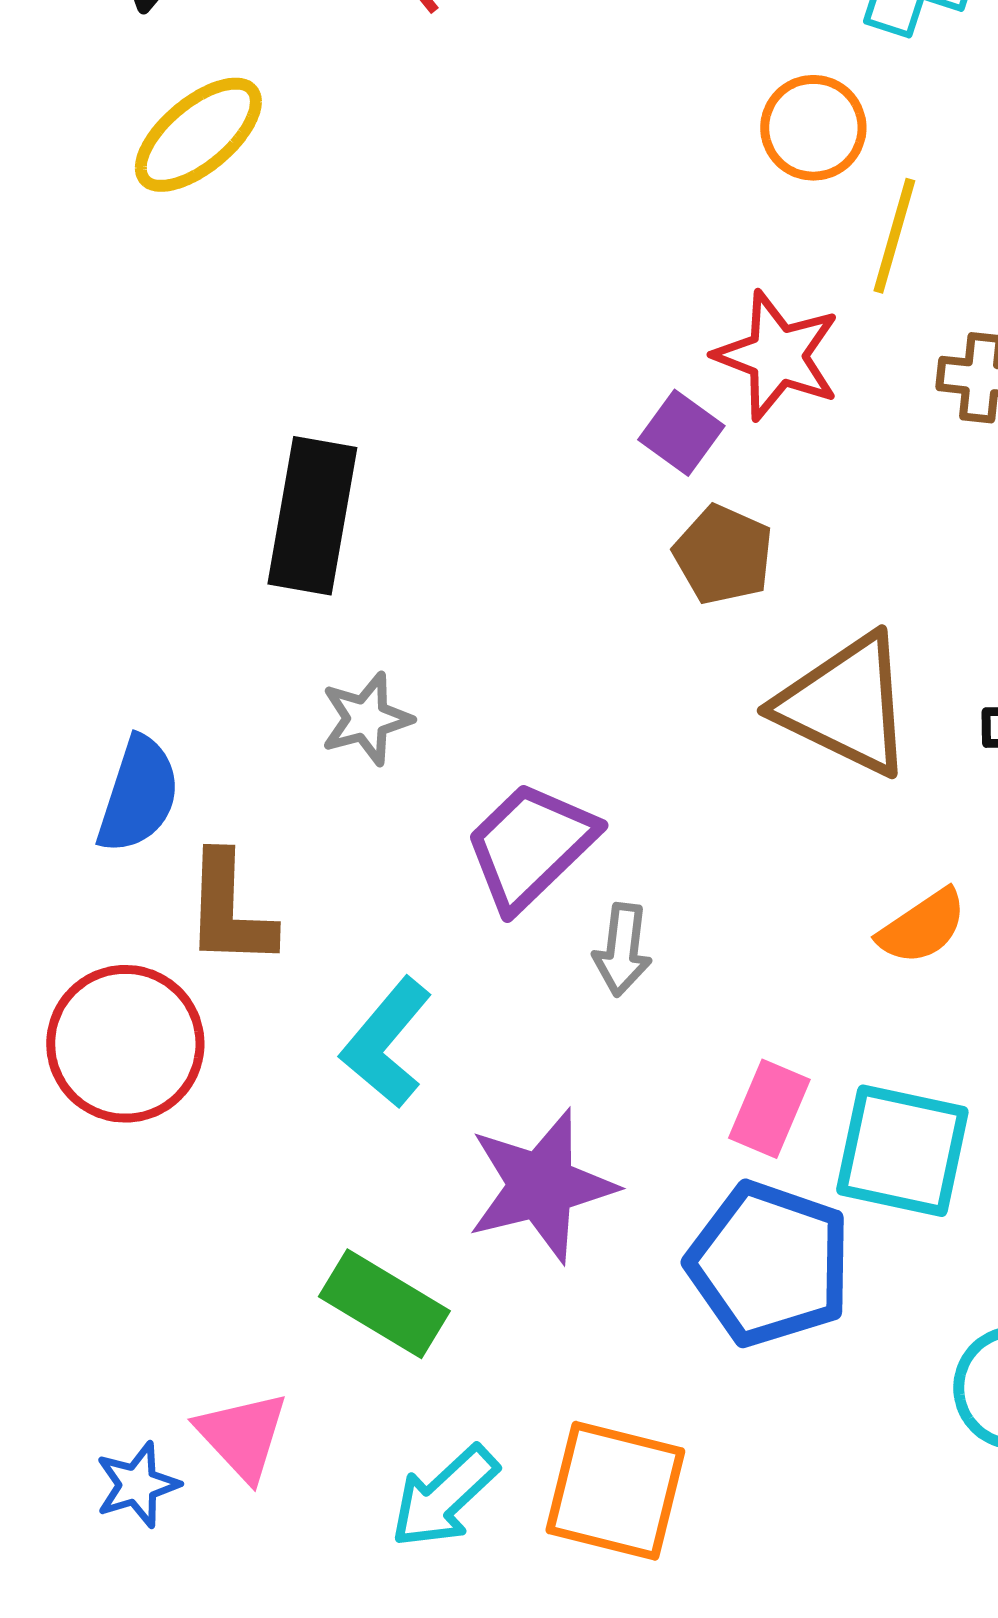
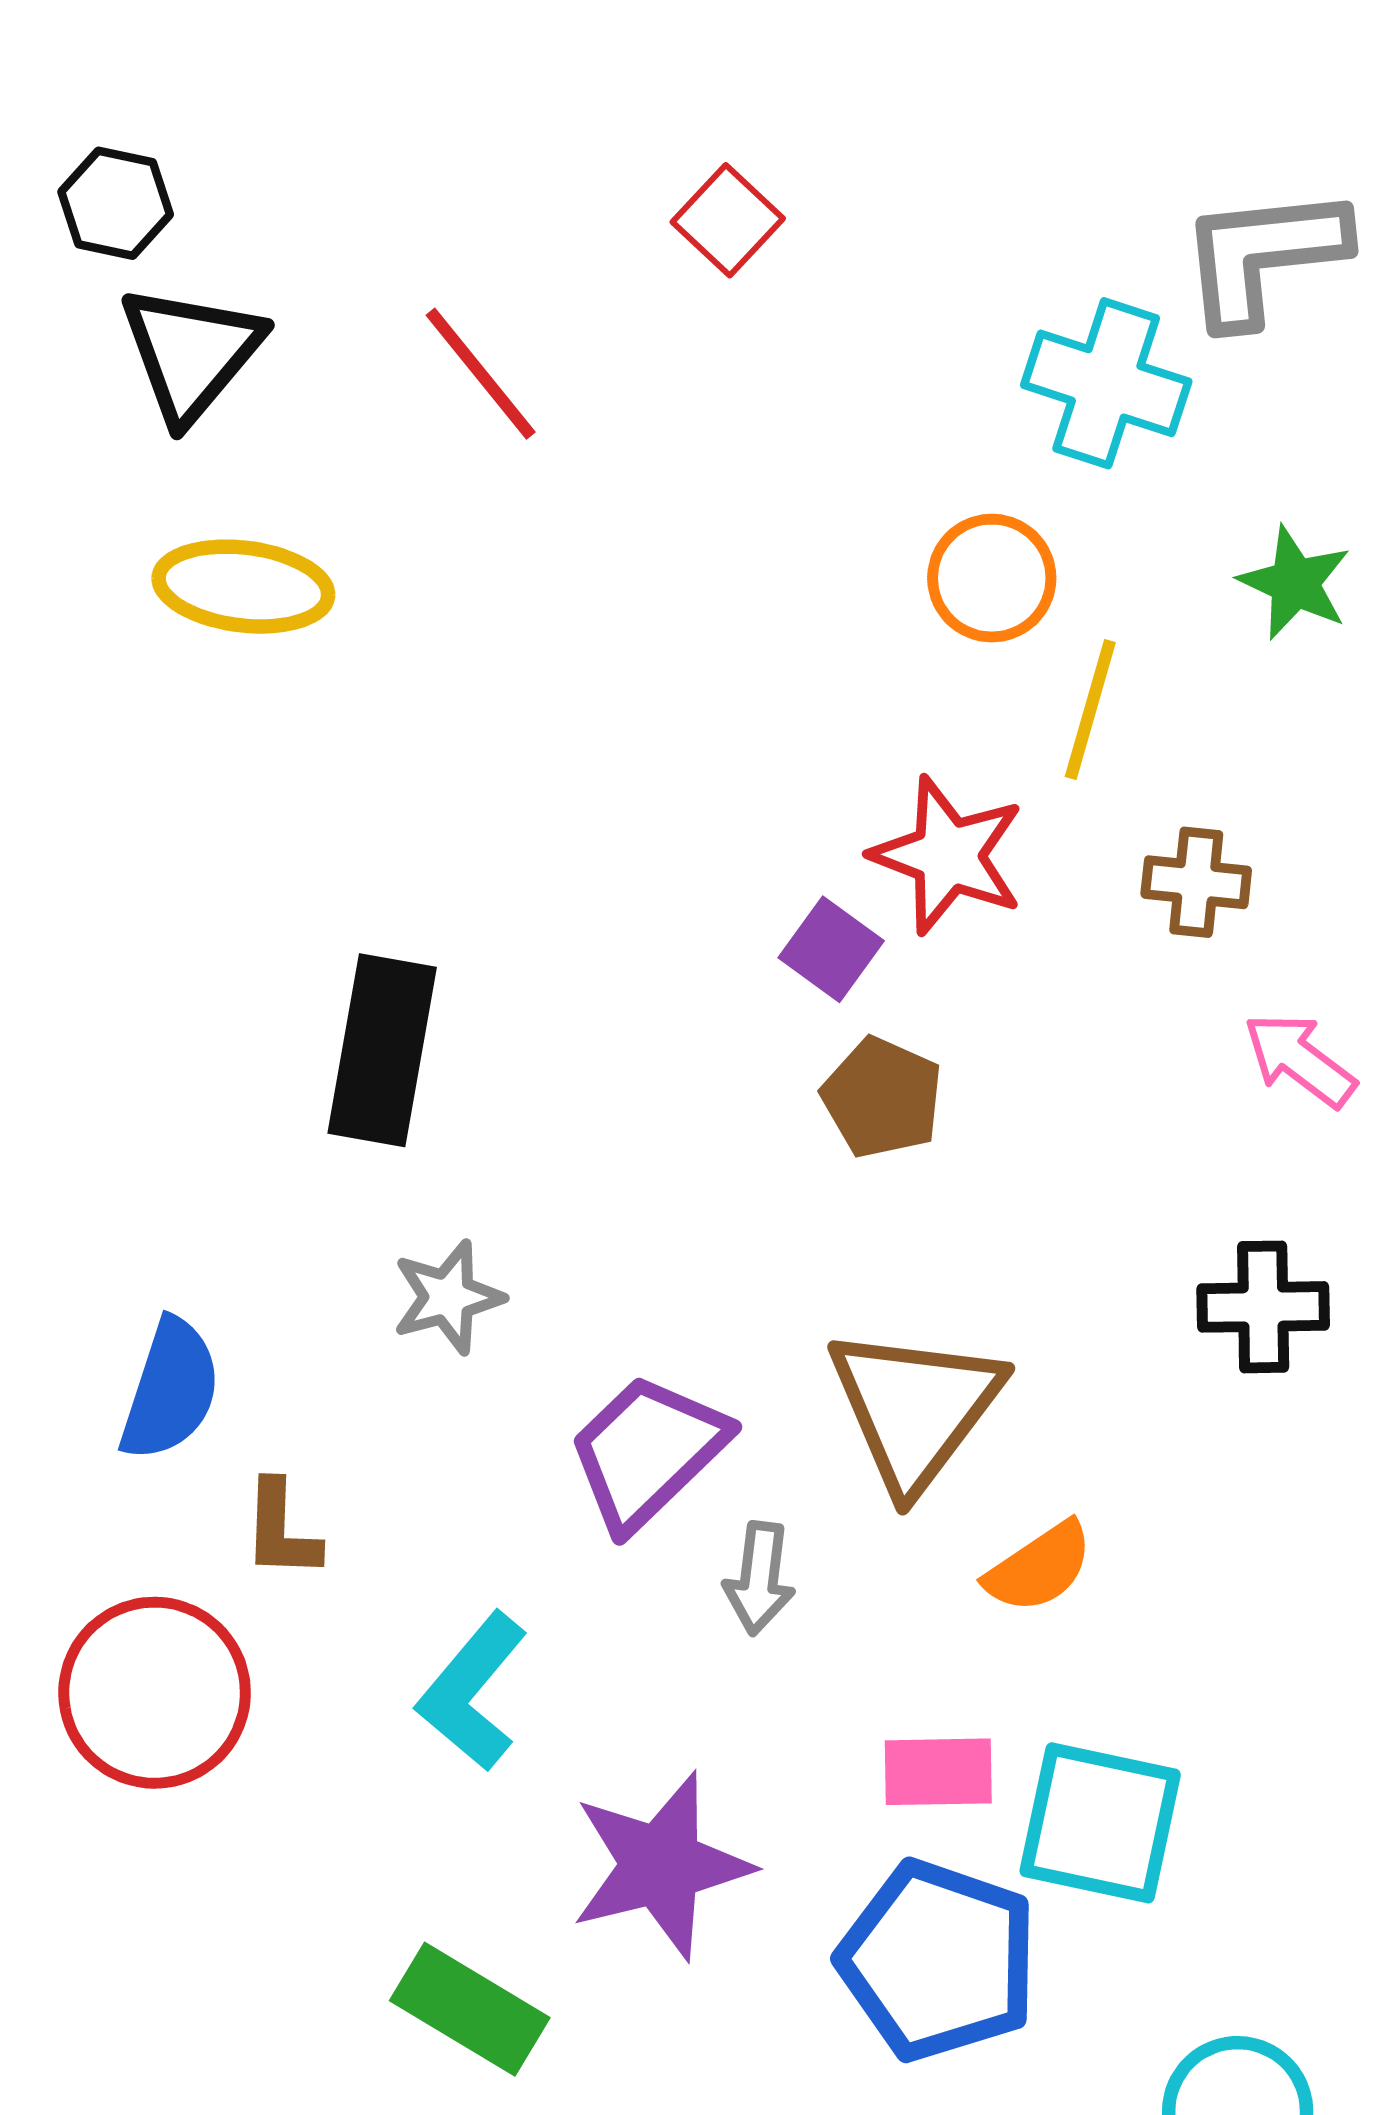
yellow ellipse: (198, 135) -> (243, 587), turned 47
brown triangle: (845, 705) -> (915, 1408), moved, turned 41
brown L-shape: (229, 910) -> (281, 1530), size x0.7
orange semicircle: (922, 927) -> (1039, 1567), moved
pink rectangle: (769, 1109) -> (938, 1772), turned 66

